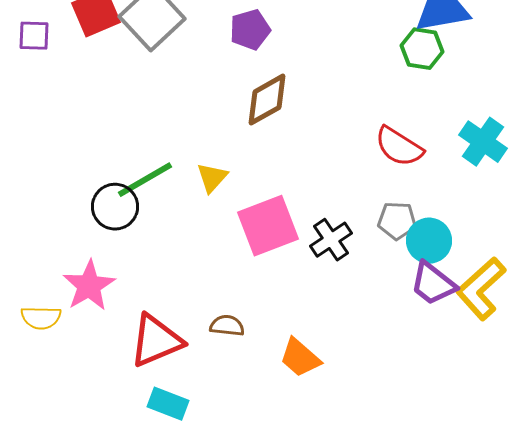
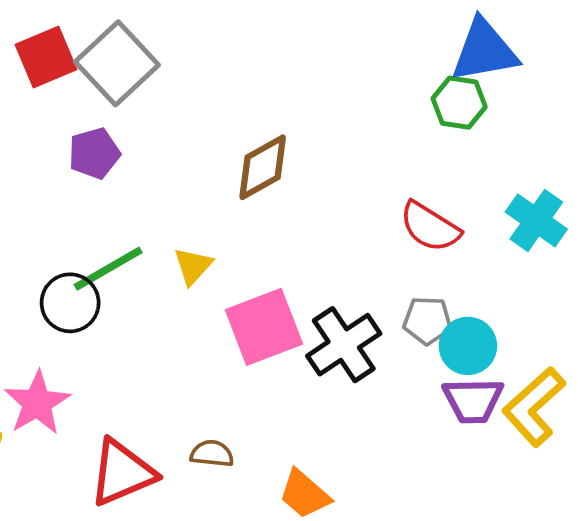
purple pentagon: (250, 30) -> (94, 153), moved
black cross: (331, 240) -> (344, 345), size x1.4
purple trapezoid: (433, 284) -> (473, 400), turned -39

